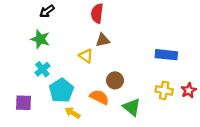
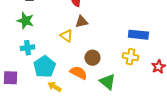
cyan cross: (42, 69) -> (27, 48), turned 32
yellow cross: (164, 90) -> (130, 57), moved

